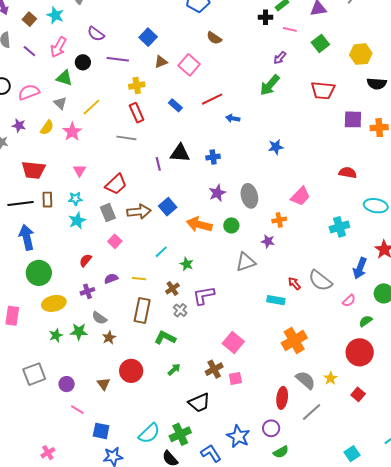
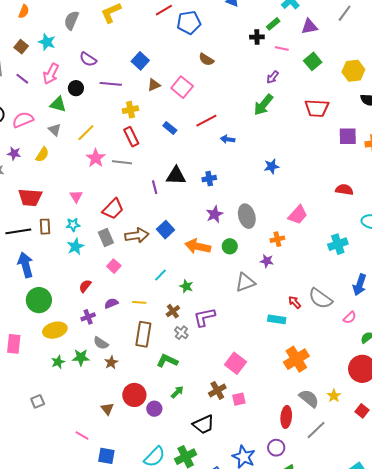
pink star: (72, 132) -> (96, 158), moved
gray square: (34, 374) -> (38, 401), size x0.6
purple circle: (67, 384) -> (154, 409), moved

